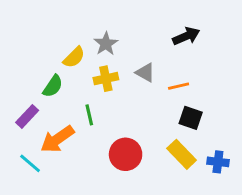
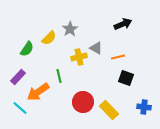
yellow cross: (106, 79) -> (79, 57), moved
green semicircle: (53, 86) -> (27, 49), moved
yellow rectangle: (182, 154) -> (109, 110), moved

